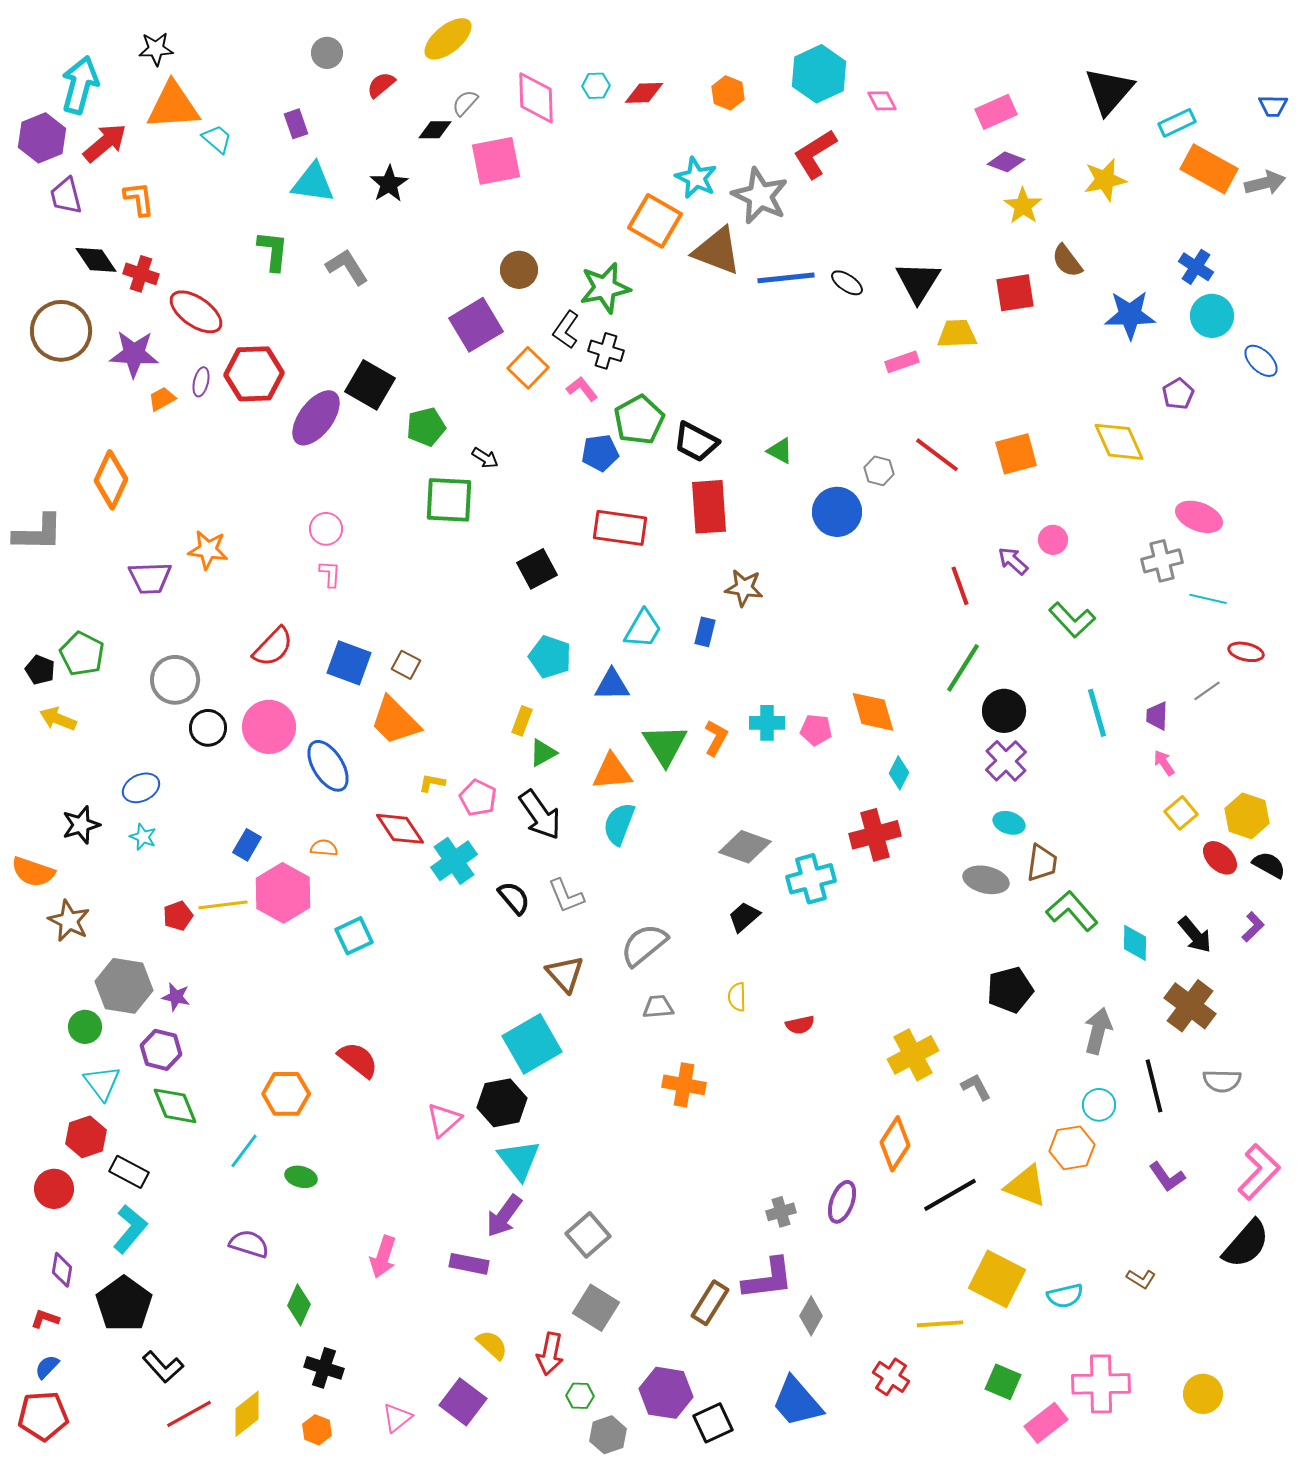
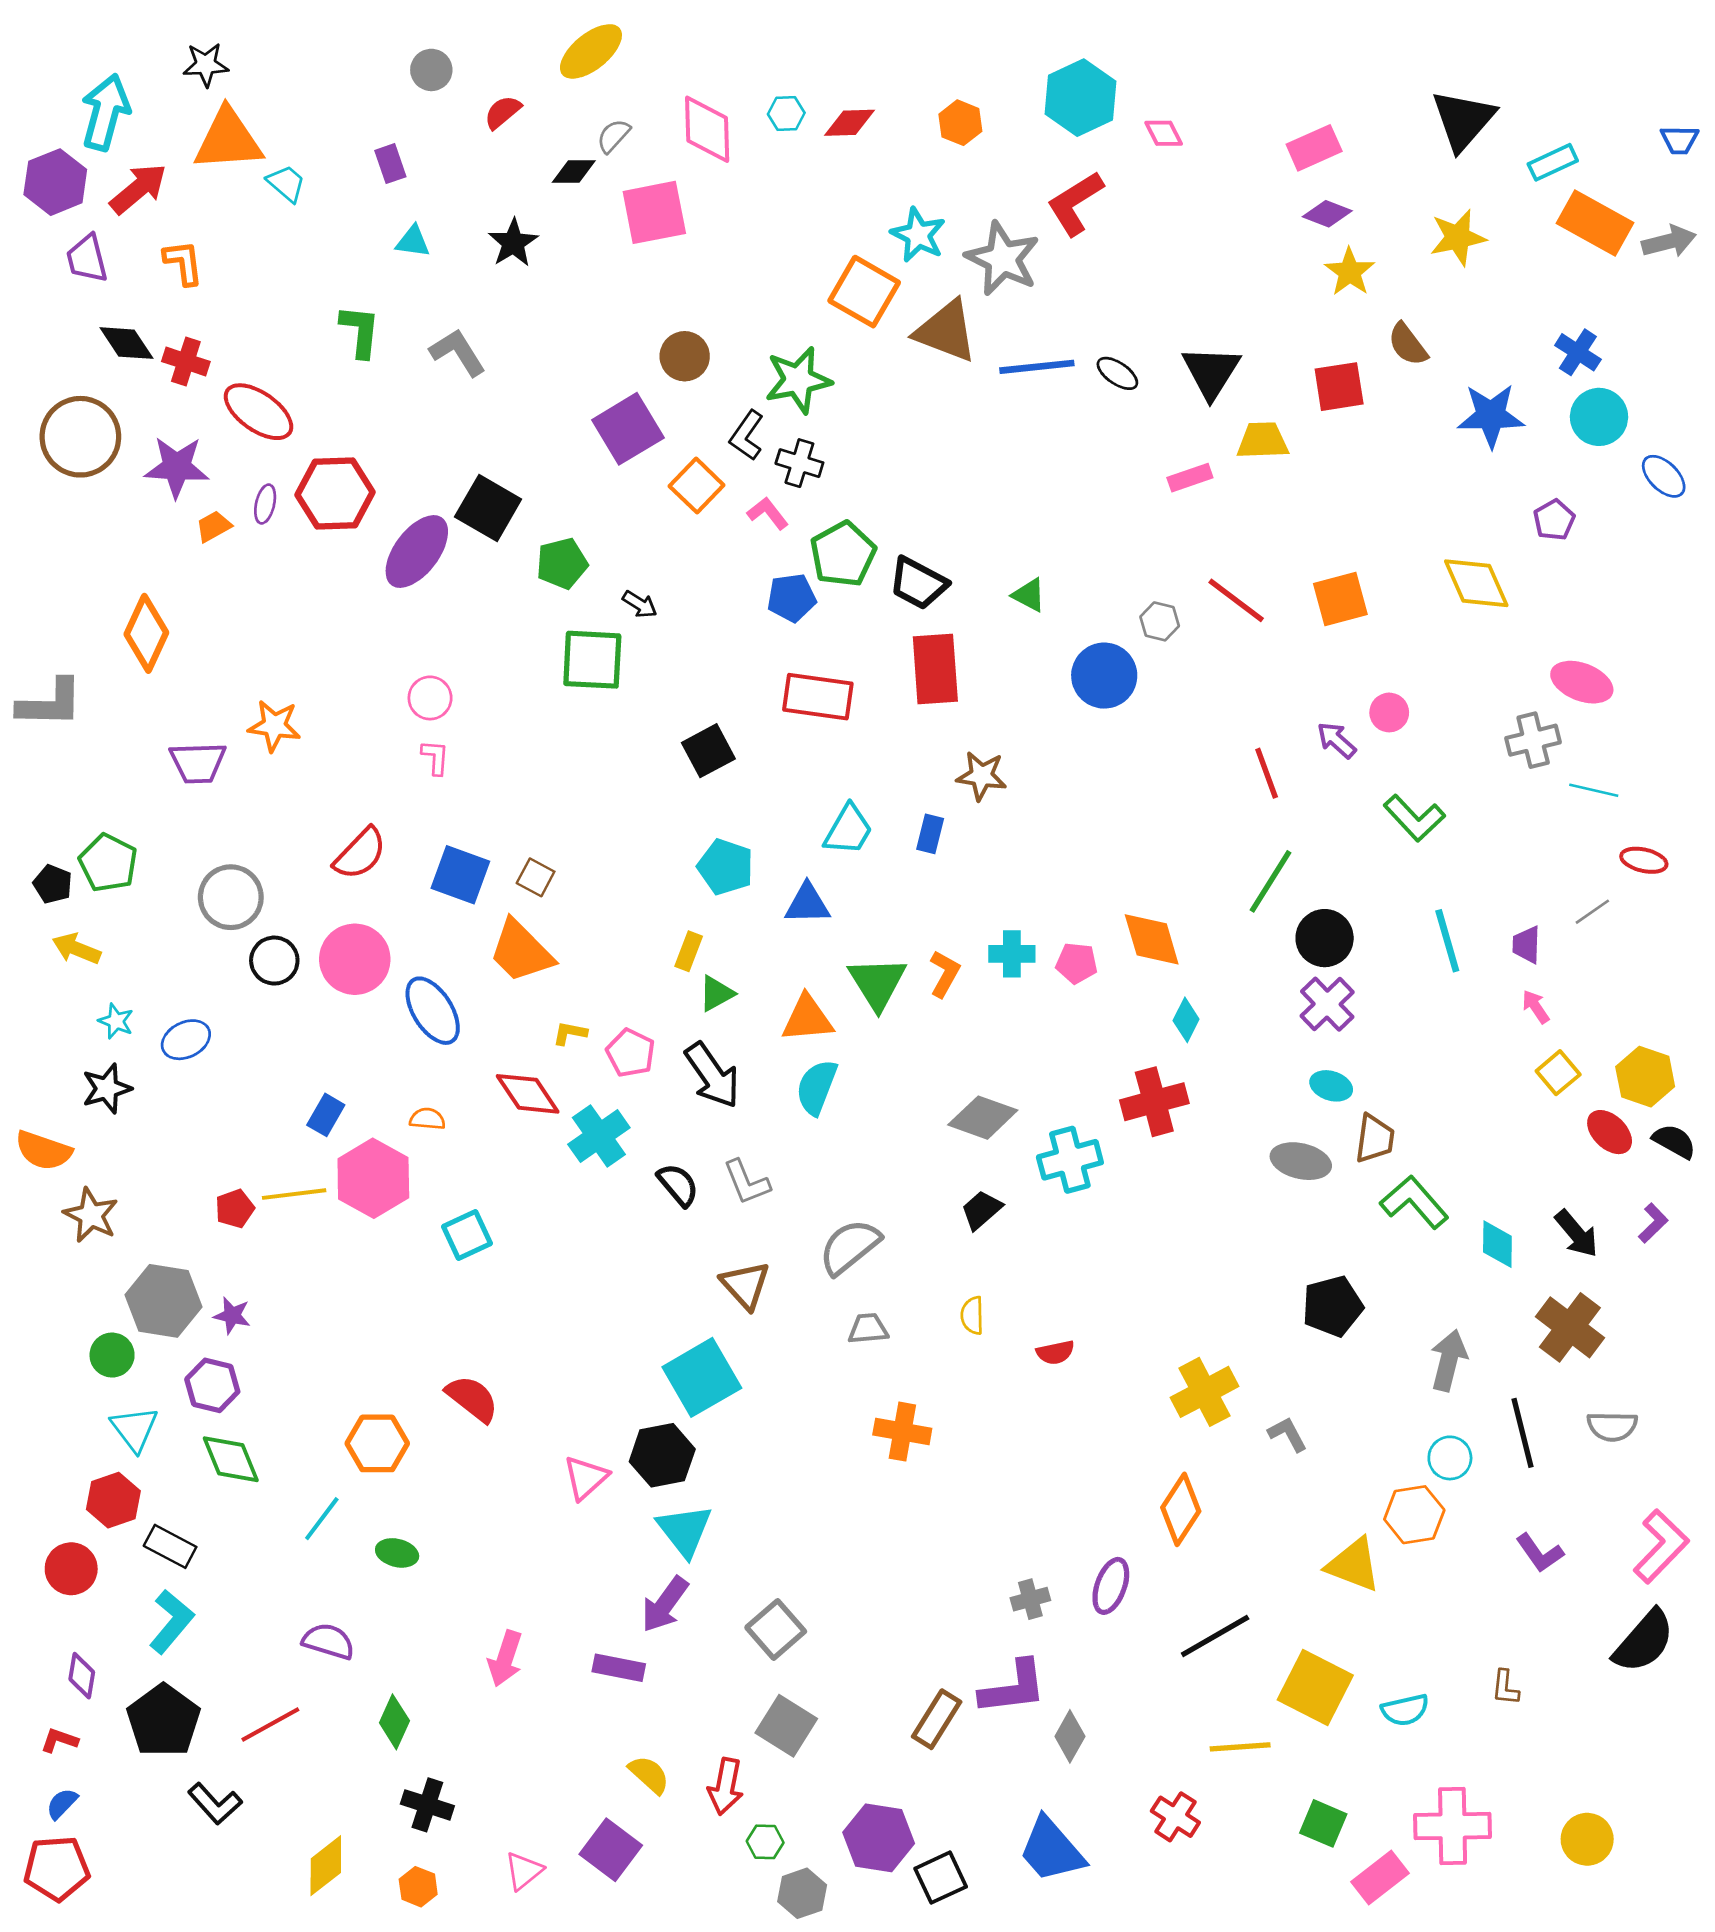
cyan triangle: (313, 183) -> (413, 241), size x0.6
cyan star: (143, 837) -> (116, 1021), moved
black line: (950, 1195) -> (1215, 1636), moved
brown L-shape: (1141, 1279) -> (1505, 1688), turned 64
red line: (189, 1414) -> (270, 1724), moved

